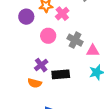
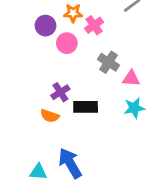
pink circle: (48, 36) -> (67, 43), moved

